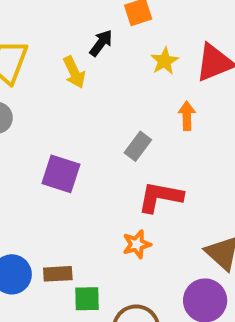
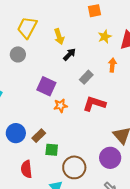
black arrow: (101, 43) -> (69, 54), moved
orange star: (137, 244) -> (61, 106), moved
brown rectangle: (58, 274) -> (39, 136), turned -48

